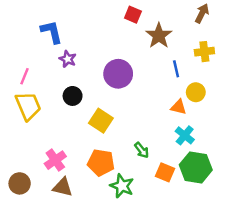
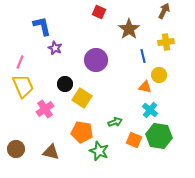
red square: (133, 15) -> (99, 12), moved
black circle: (73, 96) -> (65, 84), moved
green arrow: (142, 150) -> (115, 122), turned -72
pink cross: (55, 160) -> (45, 109), moved

